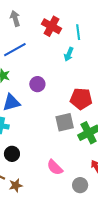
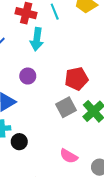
cyan arrow: (69, 54) -> (37, 39), moved, size x1.5
black circle: (12, 154) -> (19, 142), moved

